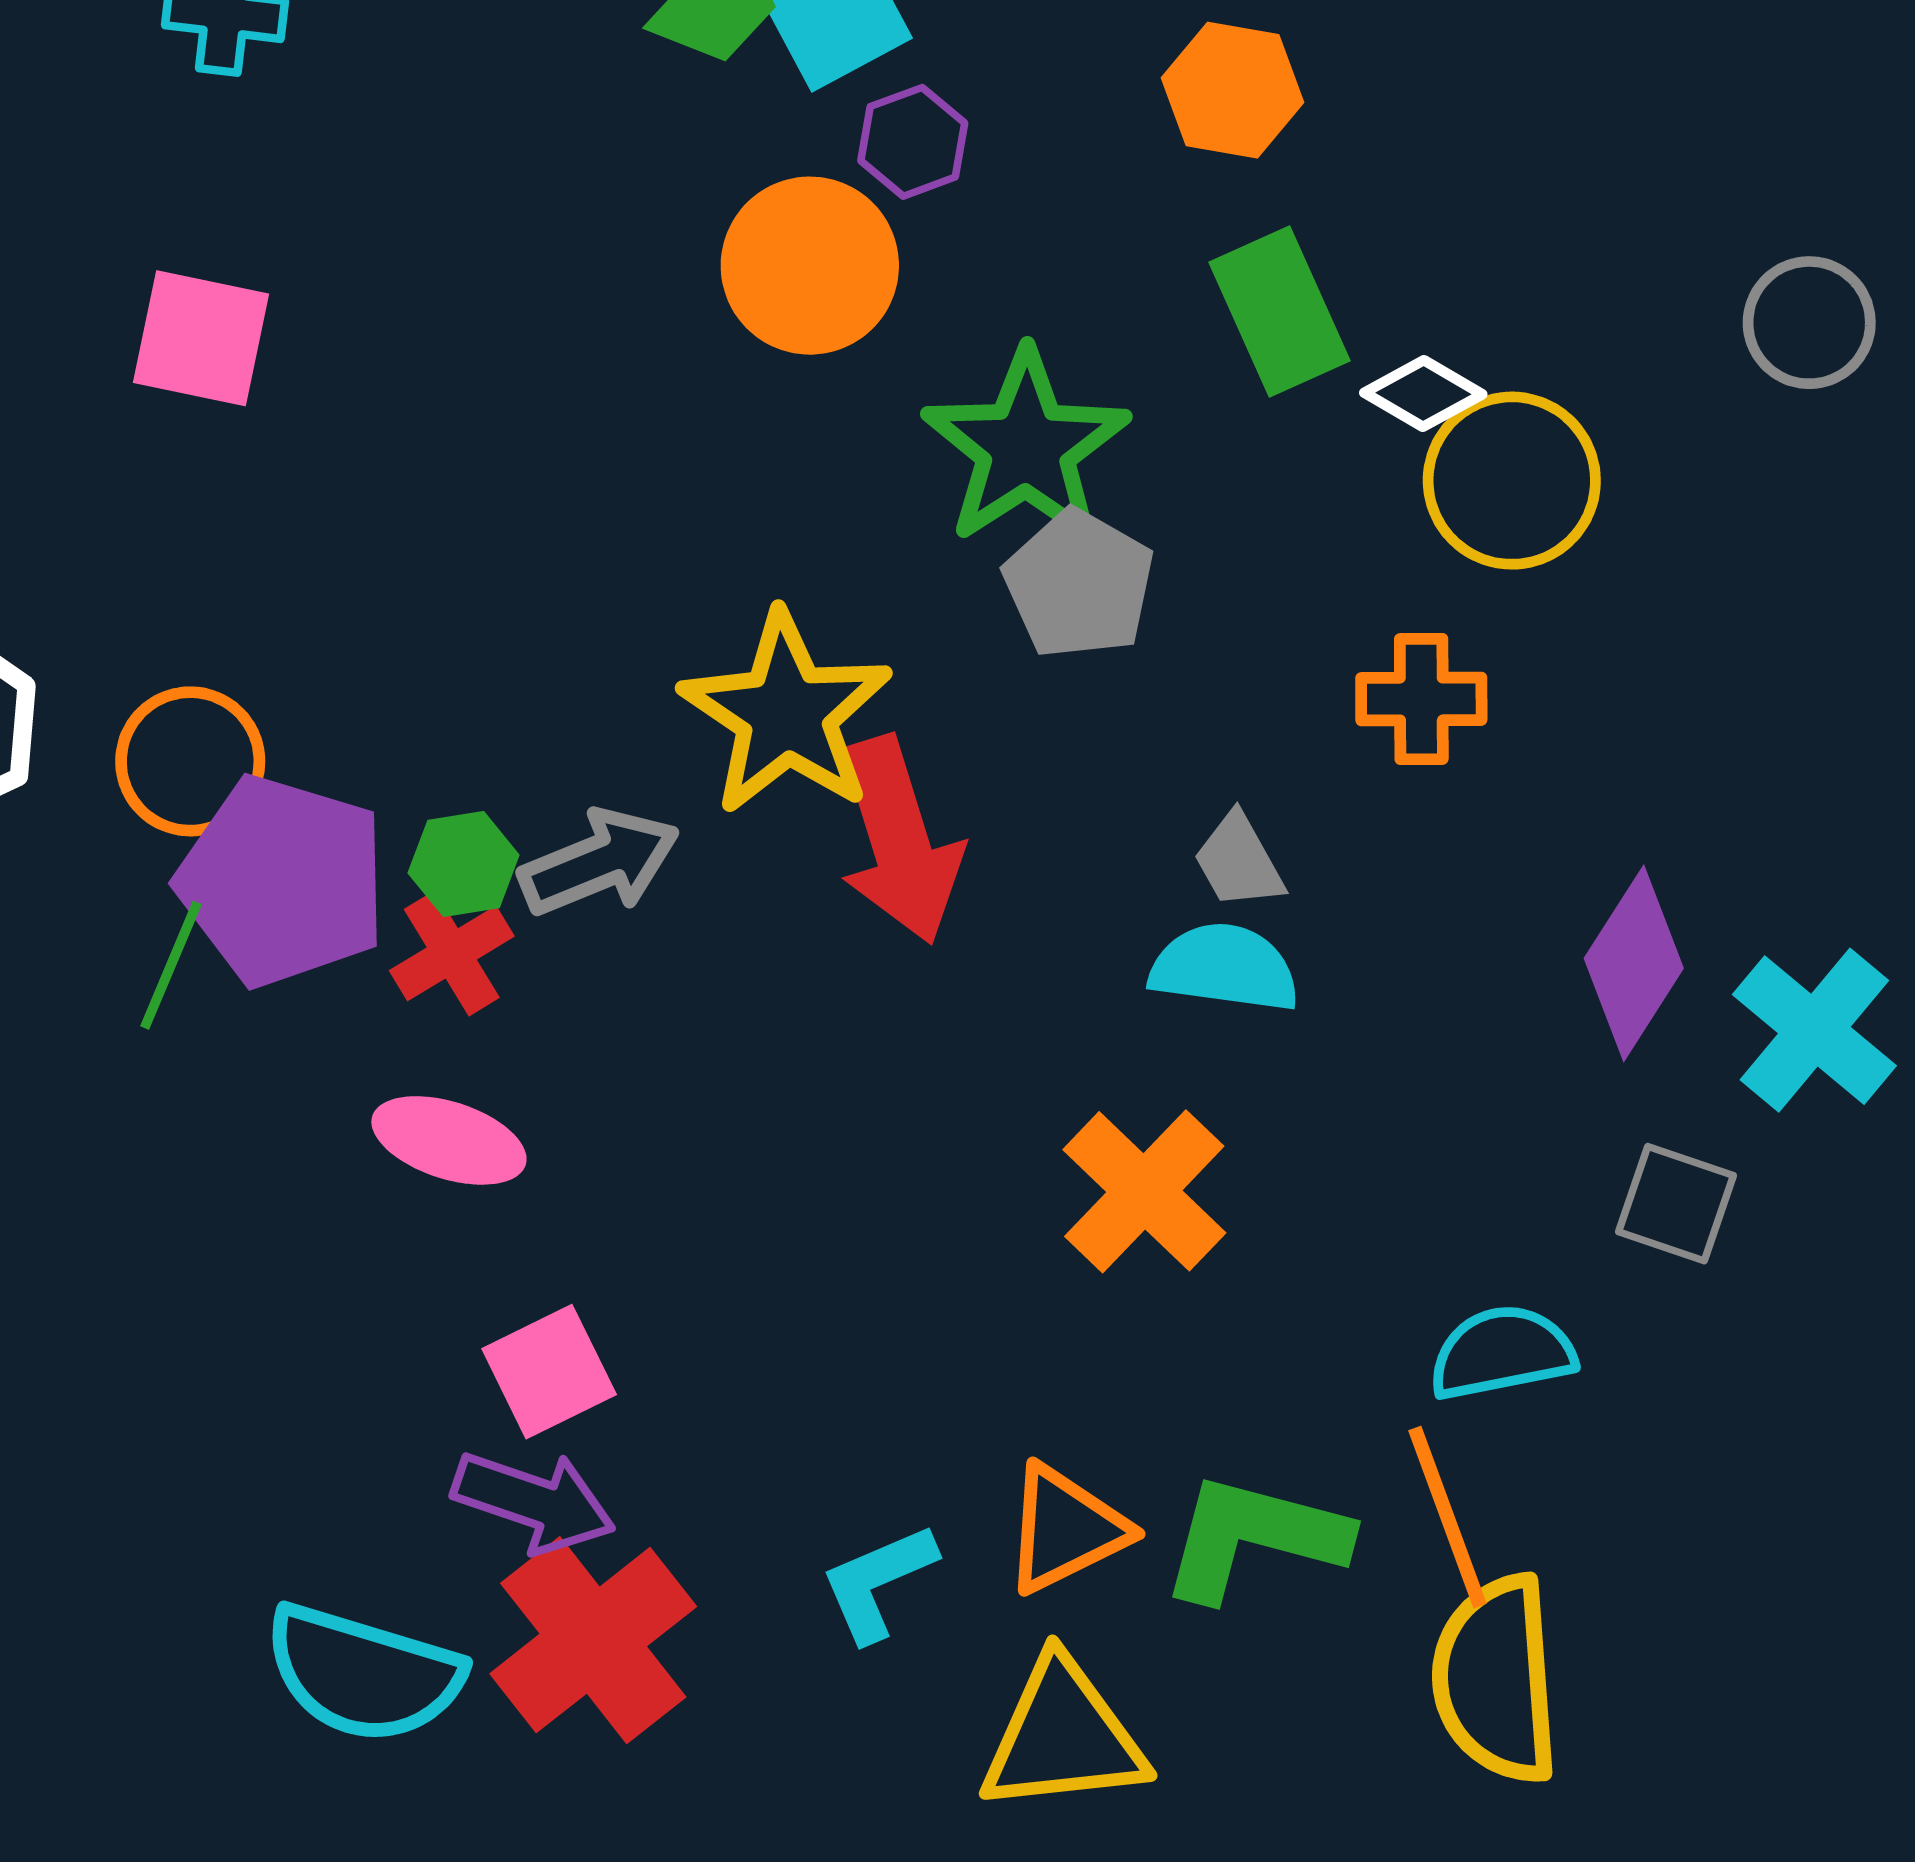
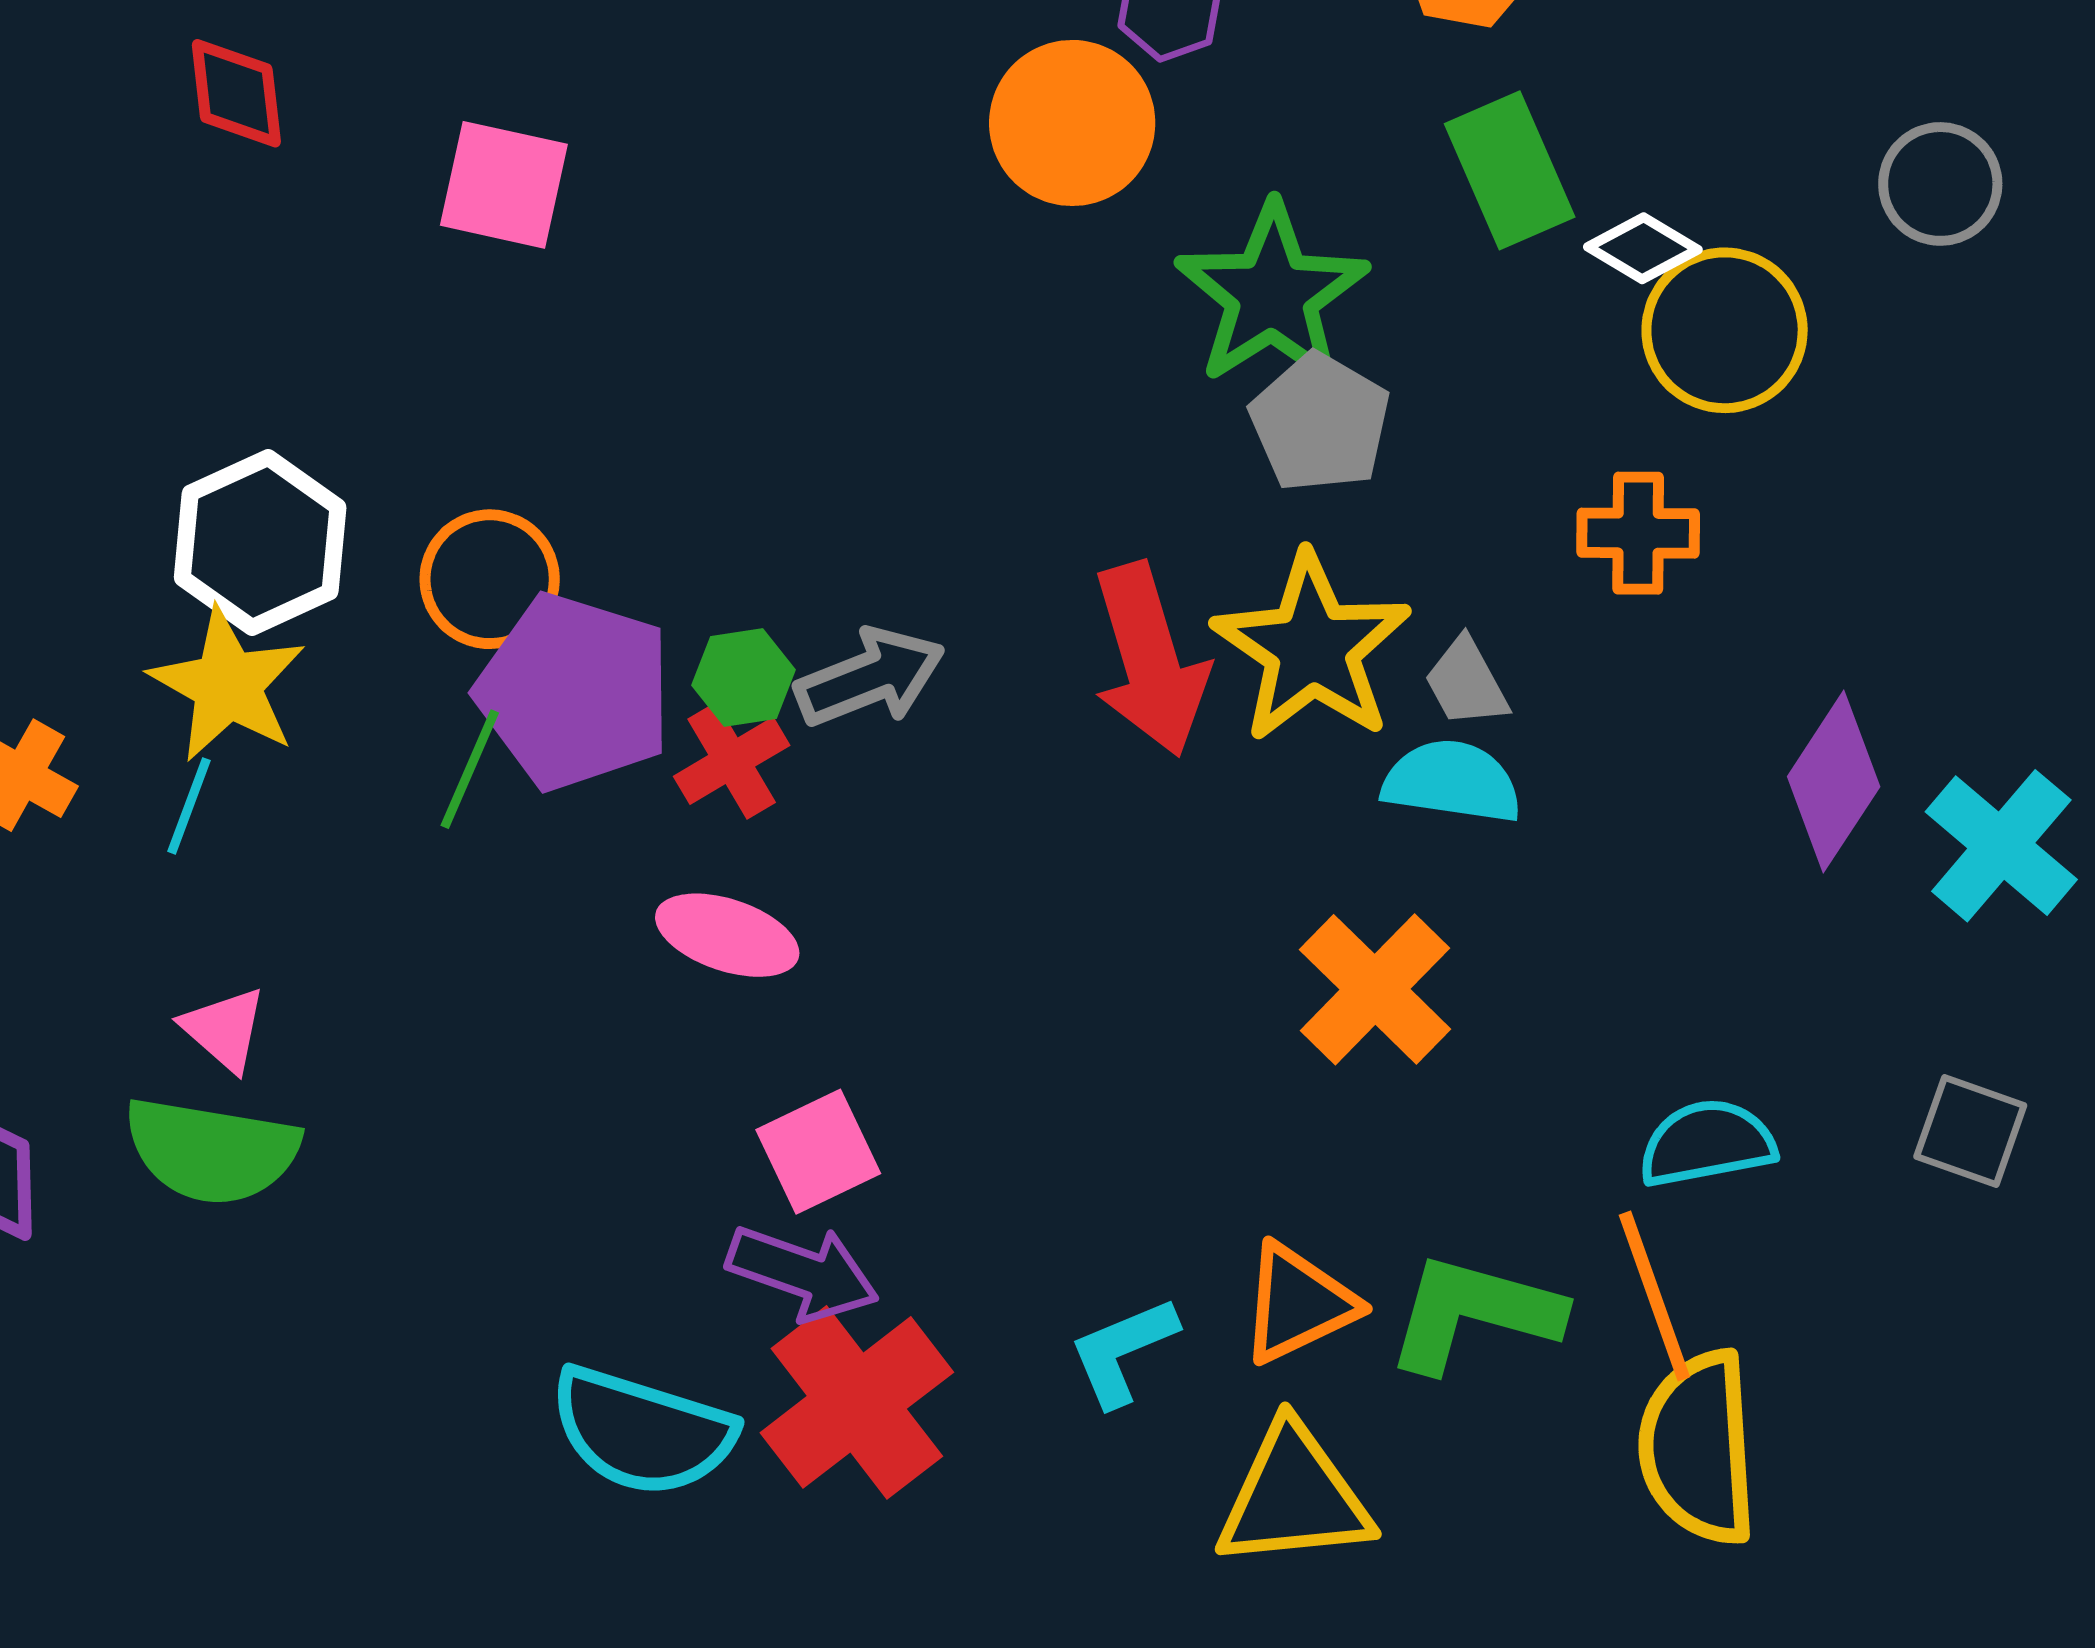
gray circle: (1809, 323) -> (1940, 184), moved
yellow star: (786, 713) -> (1312, 648), moved
gray square: (1676, 1204) -> (1970, 1131), moved

